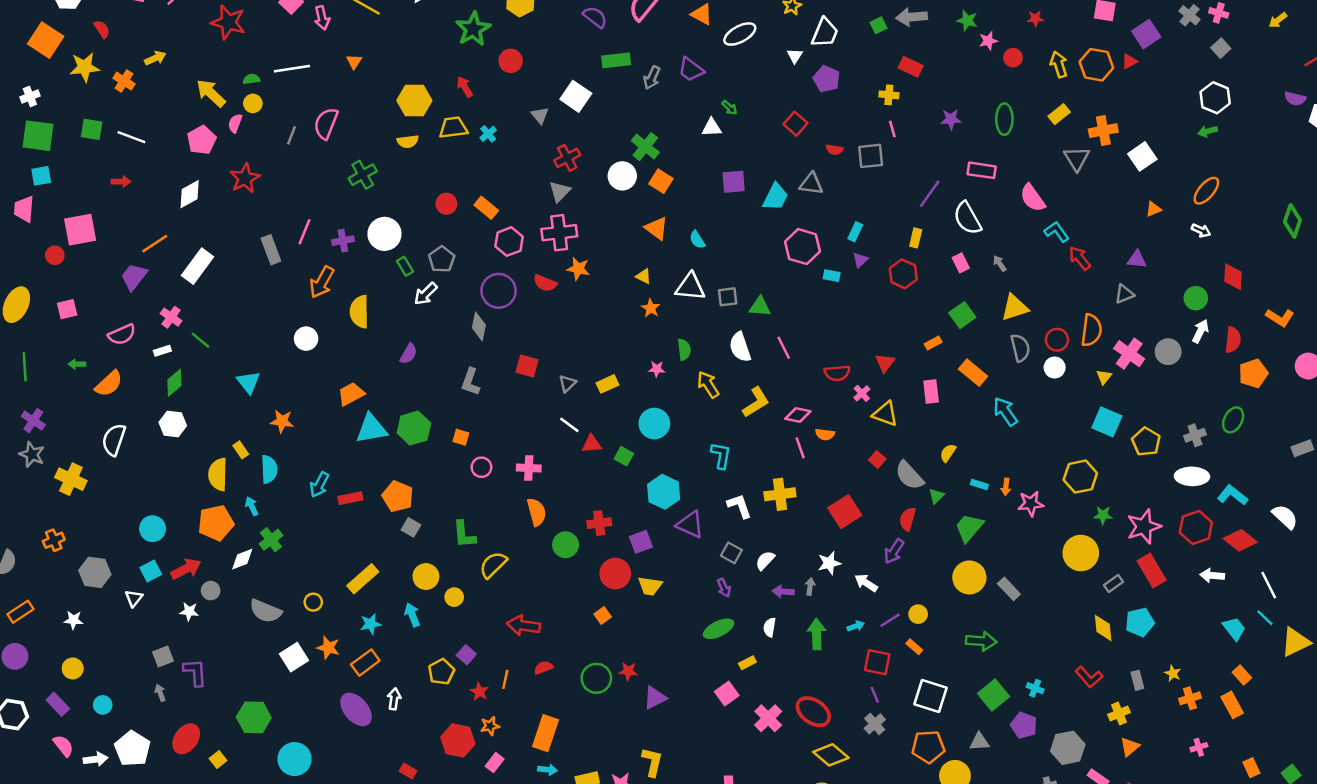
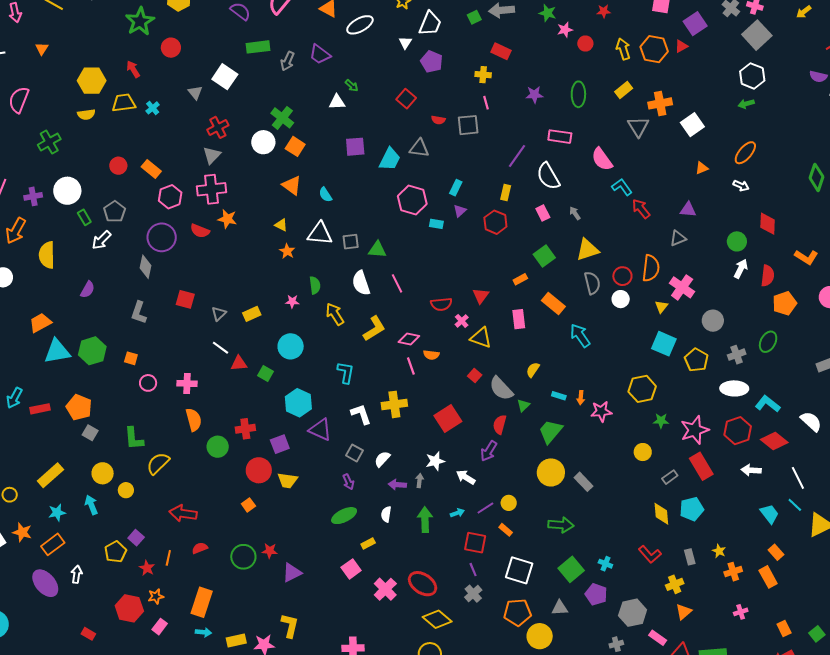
gray square: (1221, 48) -> (757, 35), size x1.8
gray circle: (1168, 352) -> (713, 321), moved
yellow circle: (1081, 553) -> (643, 452), size x0.6

